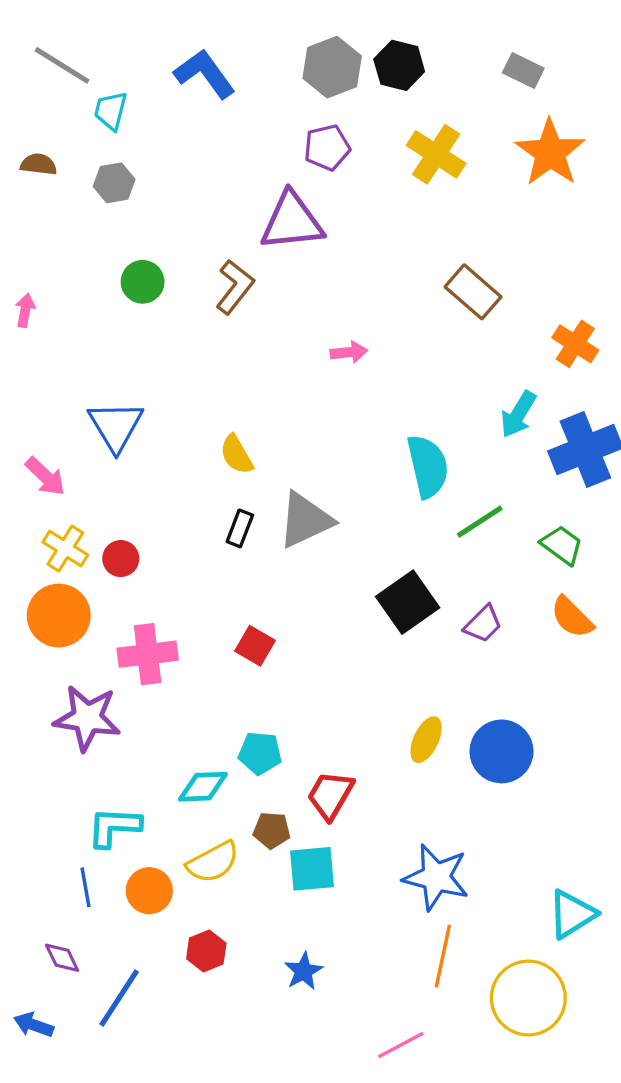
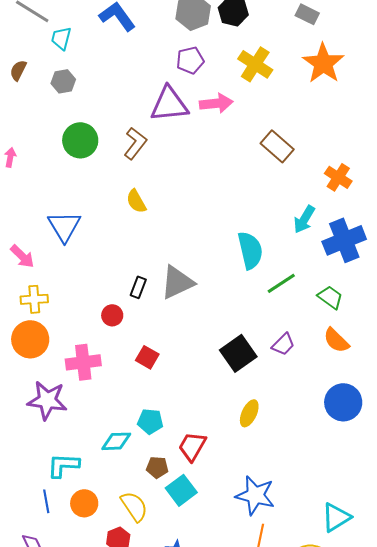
brown semicircle: (39, 164) -> (18, 70), turned -70
green circle: (143, 282) -> (80, 140), size x1.4
pink arrow: (349, 352) -> (216, 103), moved, size x1.5
yellow semicircle: (236, 455) -> (136, 201), moved
yellow cross: (65, 548) -> (34, 299), turned -36
red circle: (121, 559) -> (112, 315), moved
black square: (408, 602) -> (238, 353), moved
blue circle: (502, 751) -> (343, 402), moved
yellow semicircle: (213, 862) -> (134, 506), moved, turned -96
cyan square: (312, 869) -> (181, 490), turned -32

